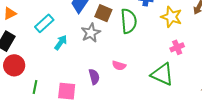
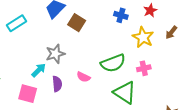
green semicircle: (129, 21) -> (113, 63), moved, turned 65
gray star: (91, 33) -> (55, 54), moved
cyan arrow: (61, 42) -> (39, 70), moved

